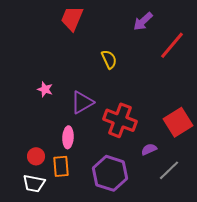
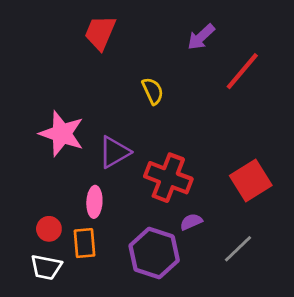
pink star: (45, 89) -> (62, 134), size x2.0
purple semicircle: (149, 149) -> (191, 222), moved

